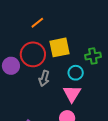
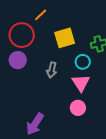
red circle: (33, 54) -> (22, 35), moved

